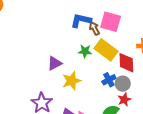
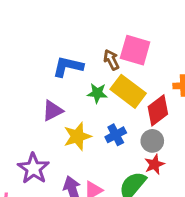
blue L-shape: (81, 20) -> (68, 67), moved
red diamond: (126, 63) -> (158, 110), turned 55
blue cross: (109, 80) -> (116, 135), moved

